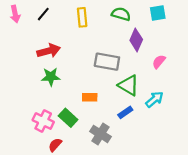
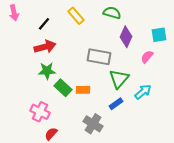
cyan square: (158, 13) -> (159, 35), moved
black line: (43, 14) -> (44, 24), moved
yellow rectangle: (82, 17) -> (76, 16), turned -36
green triangle: (129, 85) -> (119, 79), turned 40
green rectangle: (68, 118) -> (63, 88), moved

